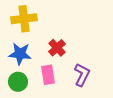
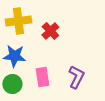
red cross: (57, 48) -> (50, 31), moved

